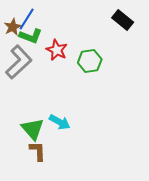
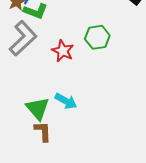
red star: (57, 50) -> (63, 51), moved

